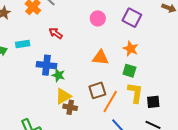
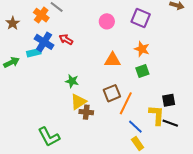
blue cross: (46, 65) -> (44, 42), moved, turned 30
green square: (129, 71) -> (142, 71), turned -32
yellow L-shape: (135, 93) -> (157, 115), moved

